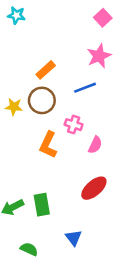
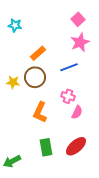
cyan star: (16, 15) -> (15, 25), moved
pink square: (103, 18) -> (78, 19), moved
pink cross: (74, 125) -> (68, 96), moved
green rectangle: (42, 205) -> (46, 147), moved

